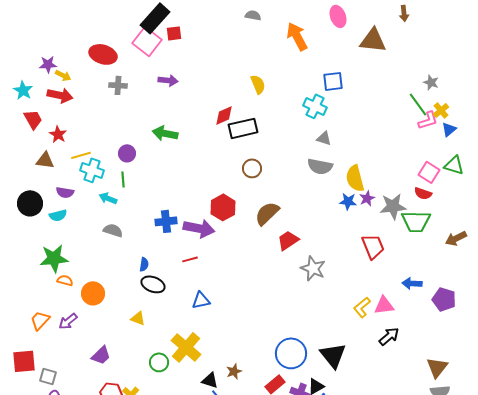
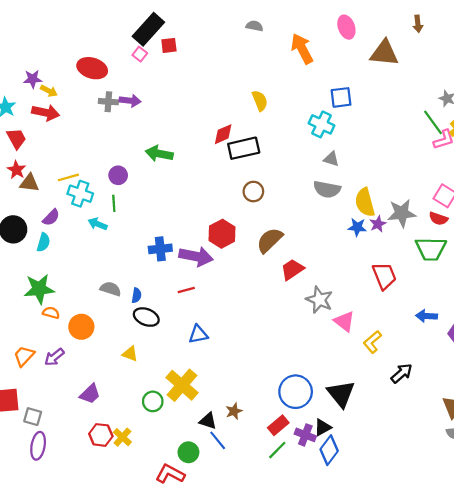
pink square: (147, 41) -> (140, 54), size x0.5
purple arrow: (168, 80) -> (130, 101), moved
red star: (58, 134) -> (16, 170), moved
purple semicircle: (65, 192) -> (51, 217), turned -54
gray star: (393, 206) -> (402, 213), moved
cyan semicircle: (58, 215) -> (43, 242), turned -60
gray semicircle: (113, 230) -> (111, 289), moved
pink triangle: (384, 305) -> (344, 321), moved, turned 45

